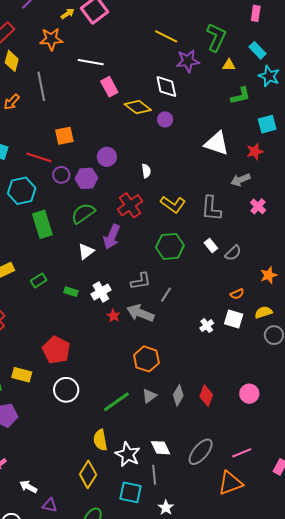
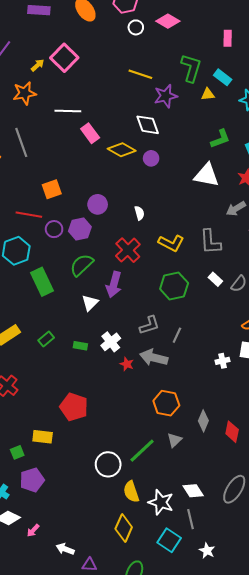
cyan rectangle: (258, 50) -> (223, 77), moved
green L-shape: (241, 96) -> (220, 139), moved
white cross: (207, 326) -> (223, 361), turned 32
white circle: (66, 390) -> (108, 464), moved
gray diamond: (178, 395) -> (203, 421), moved
cyan square: (130, 492) -> (169, 540), turned 30

